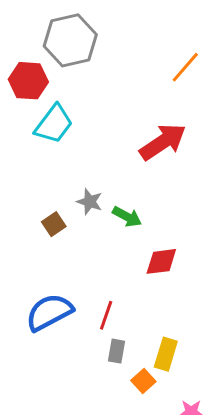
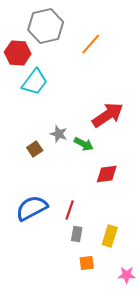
orange line: (185, 67) -> (91, 44), moved
red arrow: (163, 142) -> (108, 115), moved
orange square: (143, 381) -> (87, 263), moved, turned 35

